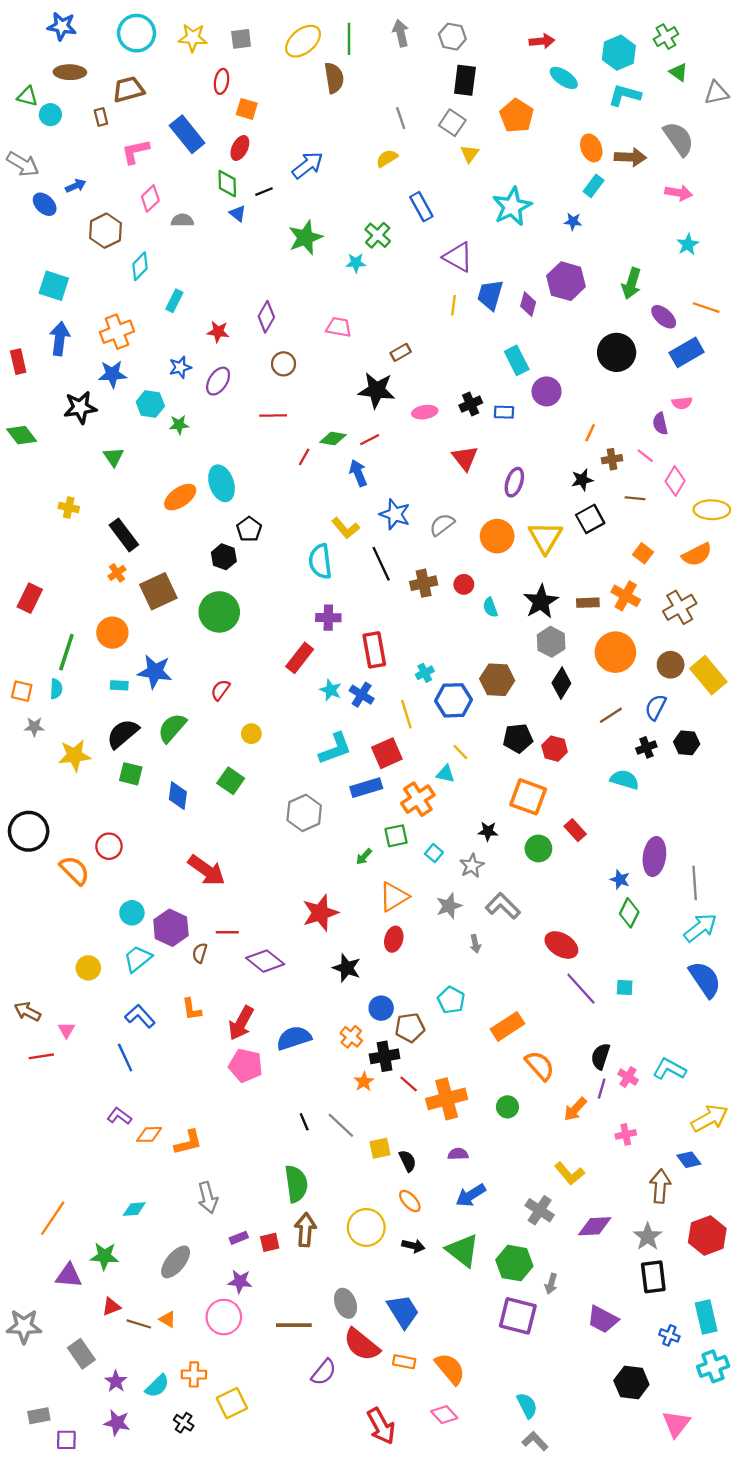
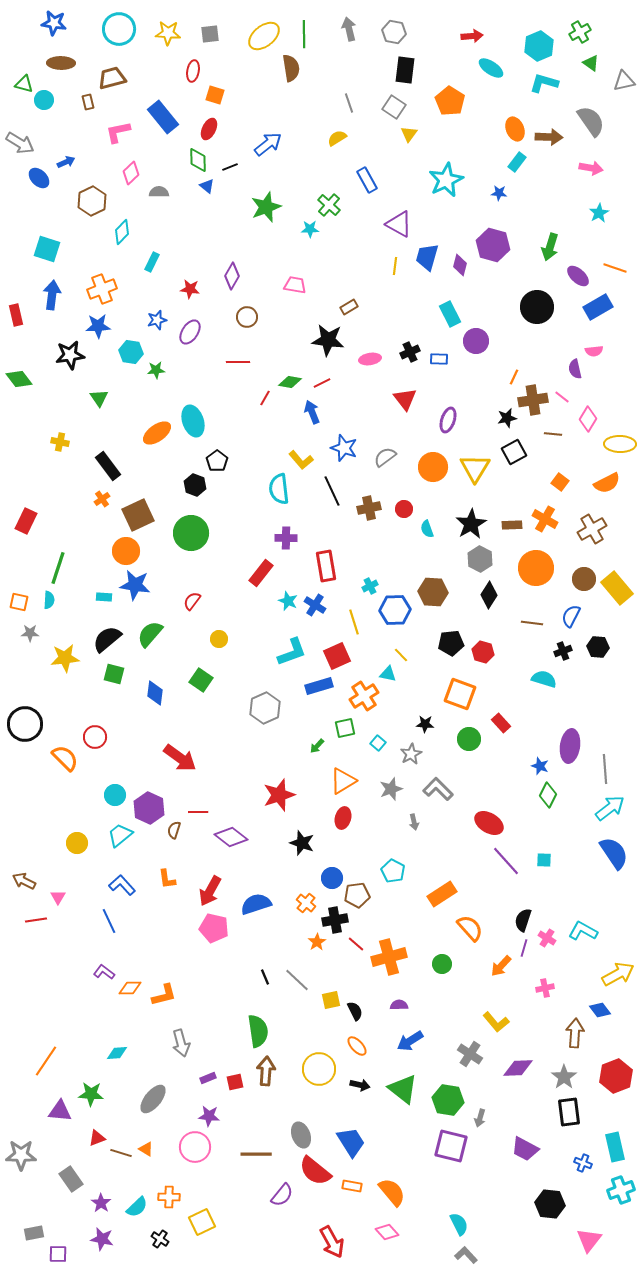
brown cross: (612, 459) -> (533, 400), size x1.6
orange circle: (112, 633) -> (126, 551), moved
brown line: (611, 715) -> (532, 623), turned 40

